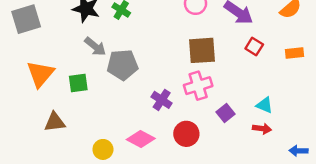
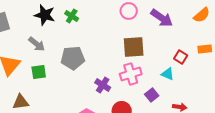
gray arrow: (95, 46) -> (37, 44), moved
red square: (254, 46) -> (181, 57), moved
cyan triangle: (265, 105) -> (168, 74), moved

